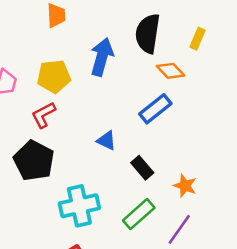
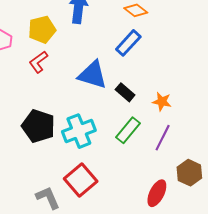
blue triangle: (106, 141) -> (93, 75), size x1.8
black pentagon: (34, 161) -> (38, 126), moved

